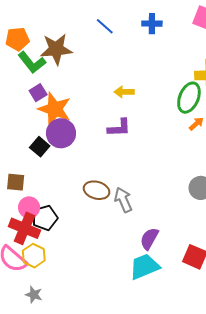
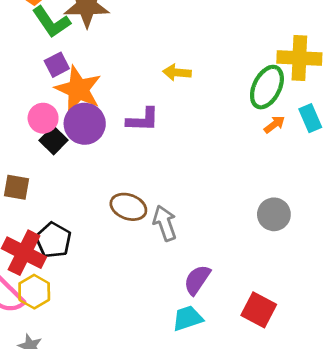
purple L-shape: (119, 128) -> (143, 120), moved
pink circle: (29, 207) -> (43, 118), moved
black pentagon: (45, 218) -> (53, 240), turned -30
cyan trapezoid: (145, 266) -> (188, 318), size x0.7

